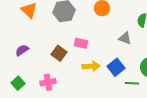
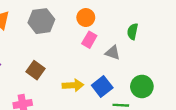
pink rectangle: (81, 43) -> (89, 40), moved, turned -72

